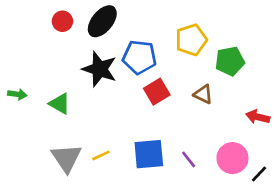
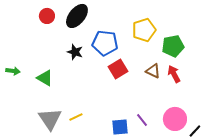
black star: (100, 69) -> (75, 52), size x0.6
red arrow: (258, 117) -> (174, 74), moved, turned 48
blue square: (149, 154) -> (120, 127), moved, size x0.7

